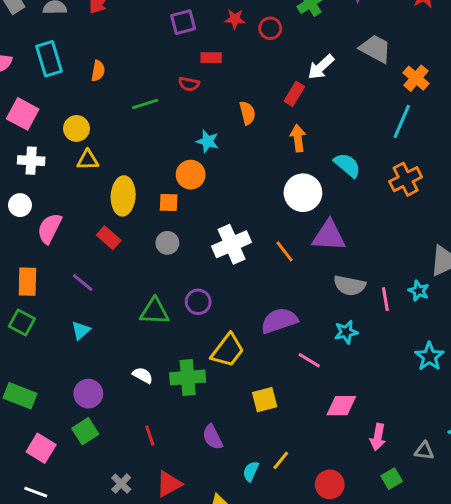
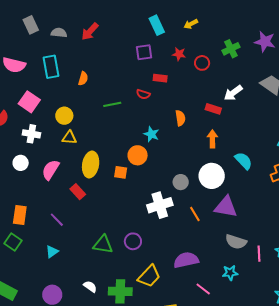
red rectangle: (294, 94) -> (213, 109), turned 70
pink semicircle: (50, 228) -> (51, 170), moved
gray circle: (167, 243) -> (181, 182), moved

